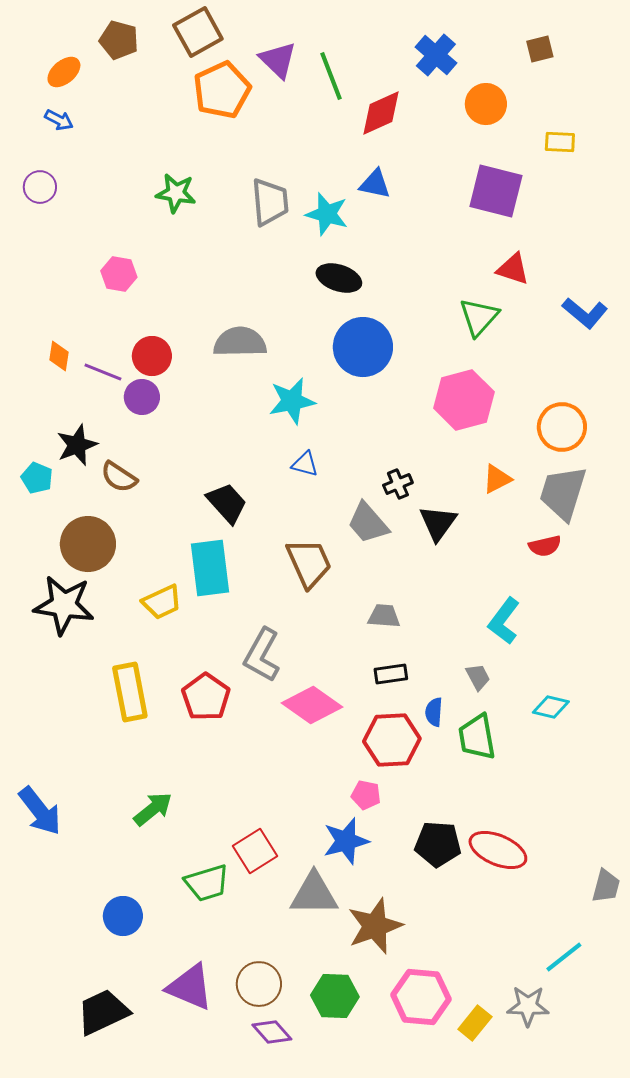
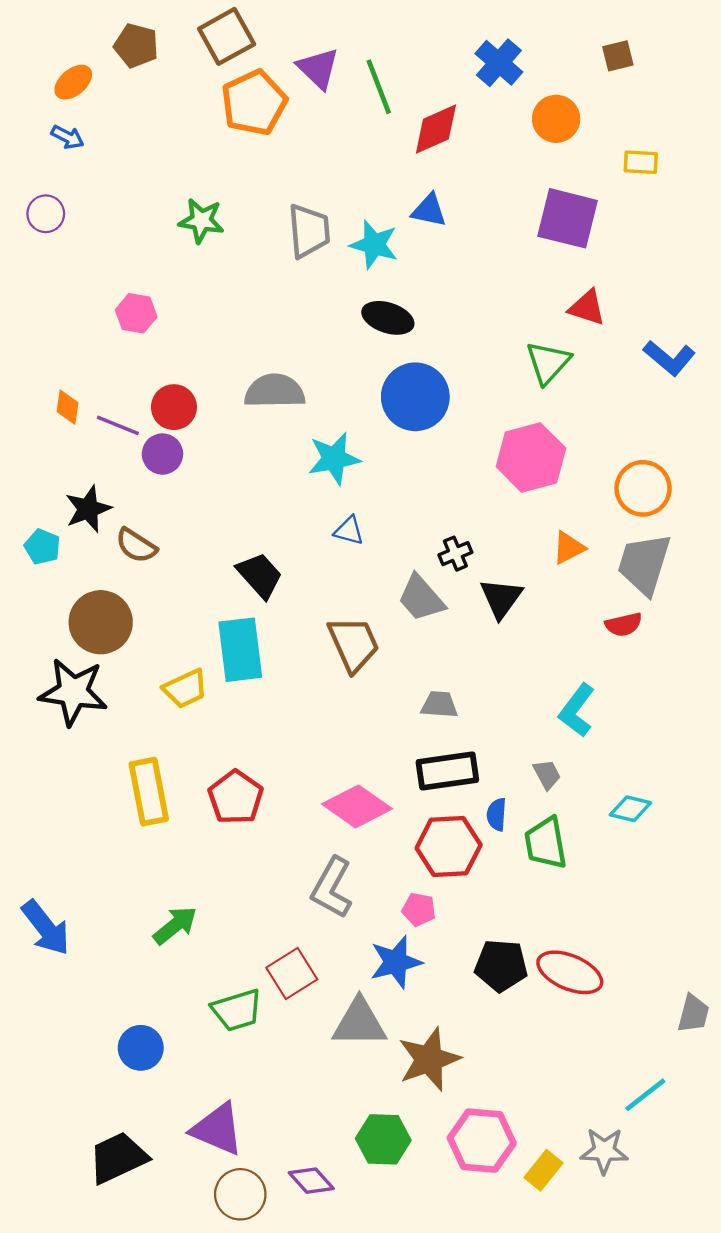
gray L-shape: (262, 655) -> (332, 888), moved
black rectangle: (391, 674) -> (447, 771), size x1.6
brown circle: (259, 984) -> (240, 1194), moved

